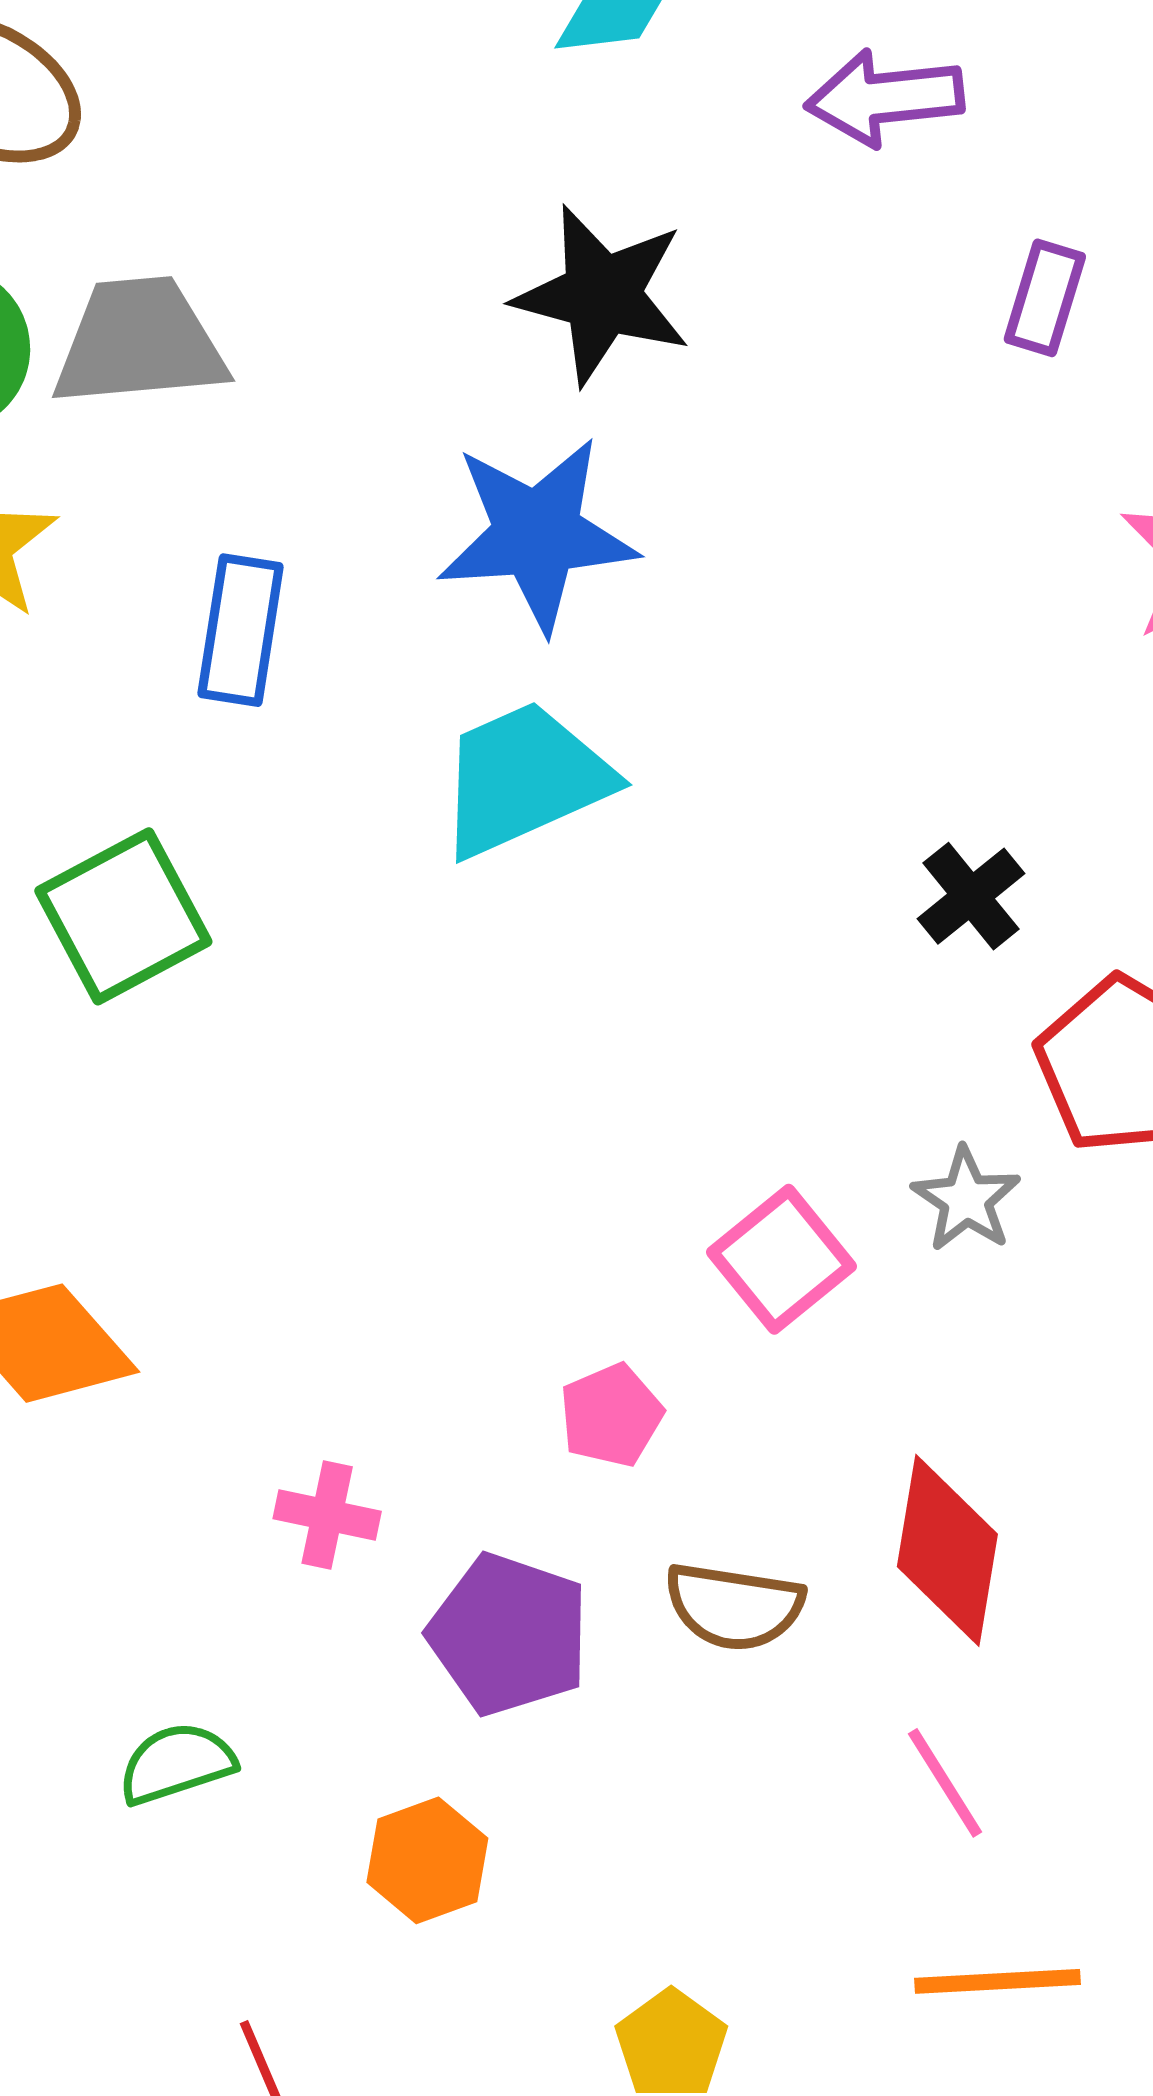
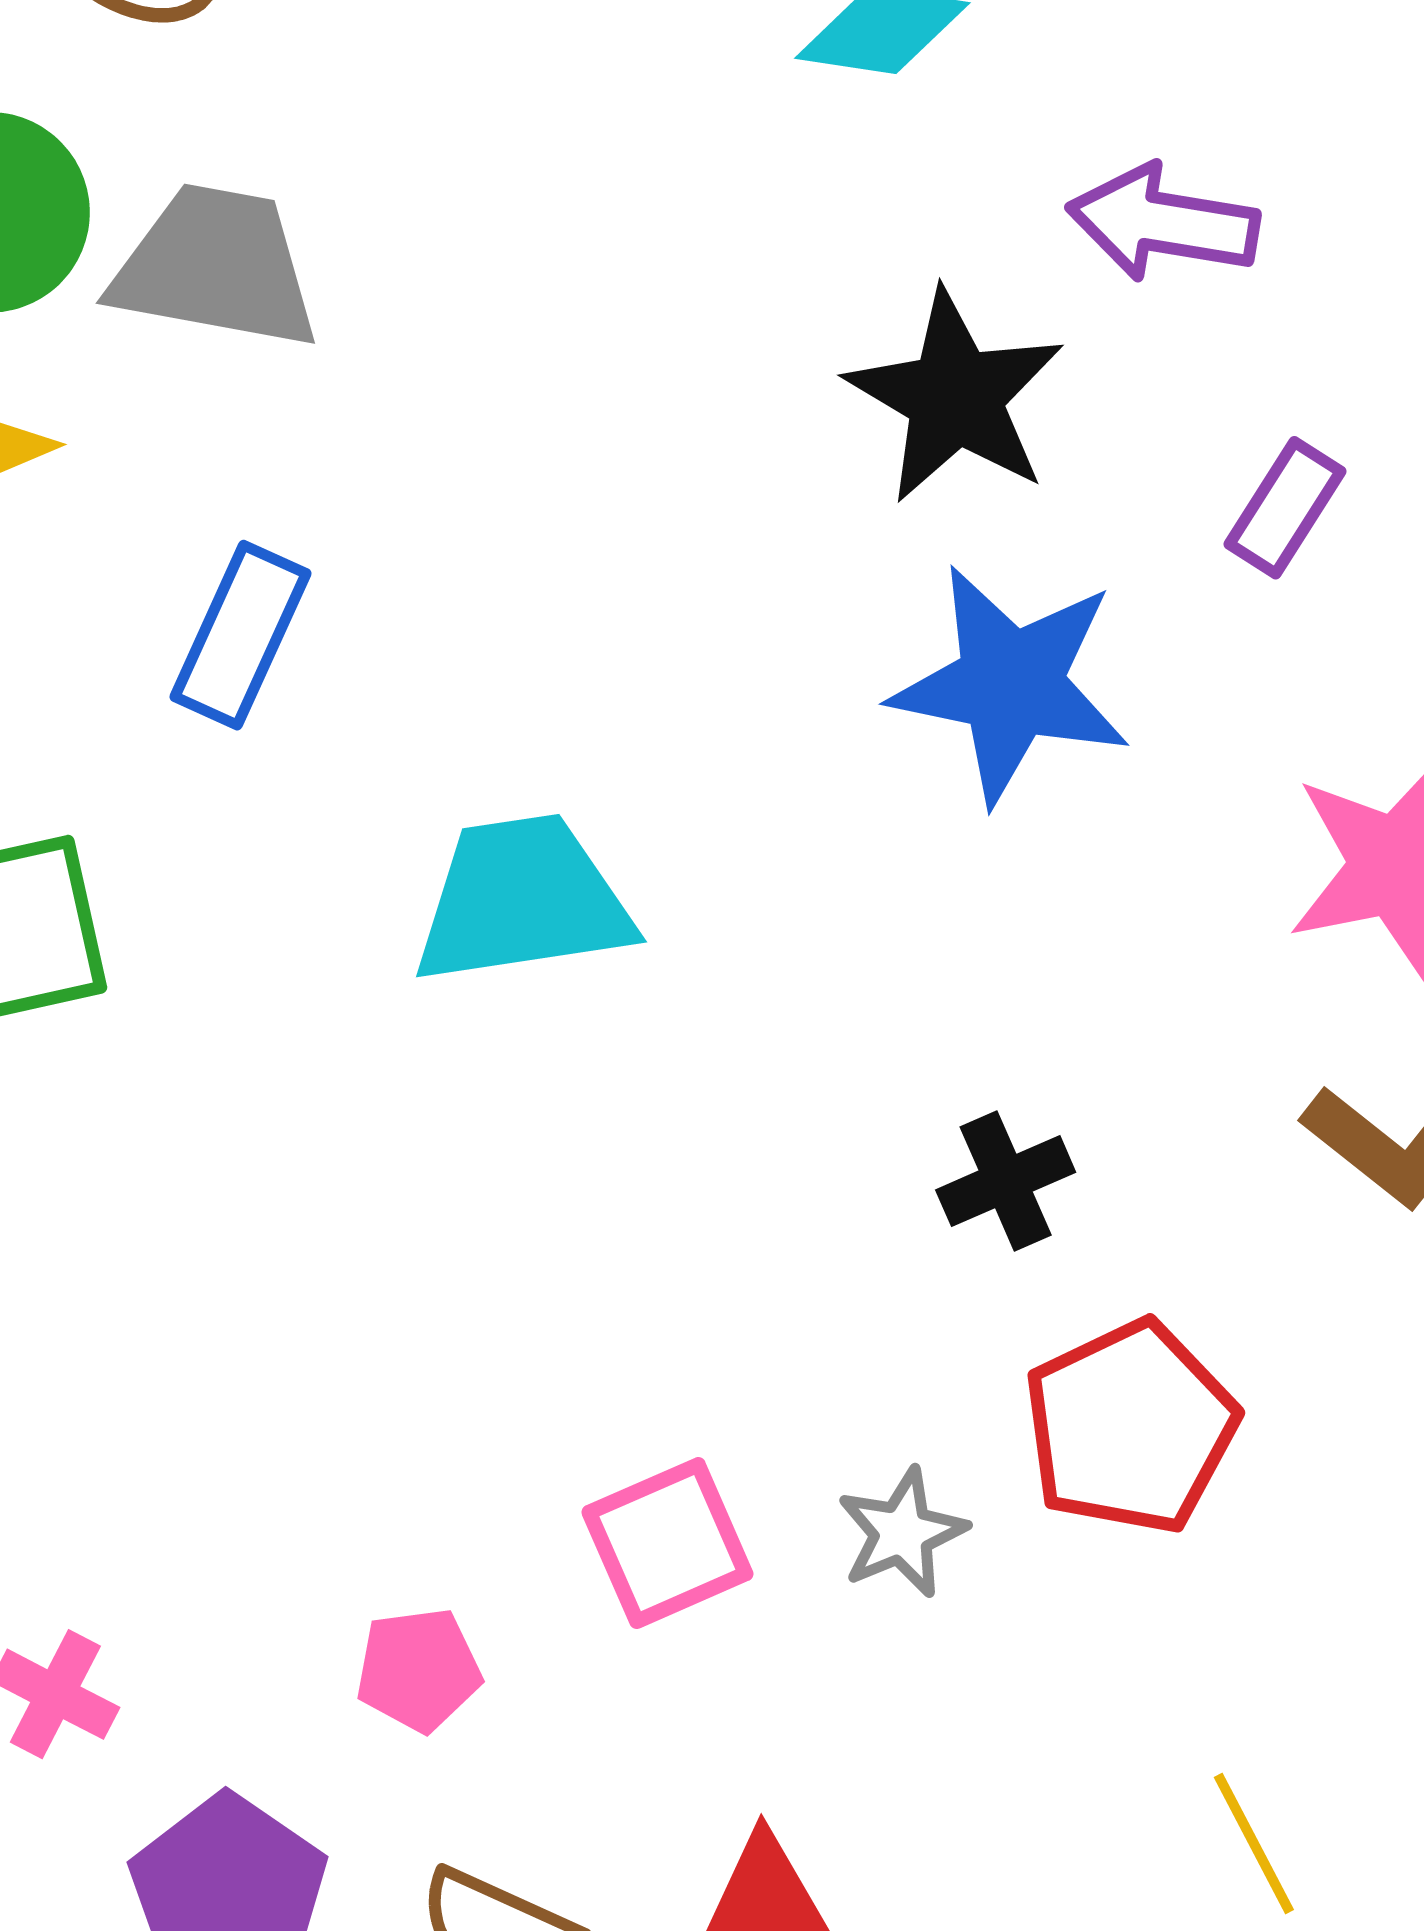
black star: (602, 295) -> (955, 397), moved
blue star: (537, 534) -> (1011, 684), moved

